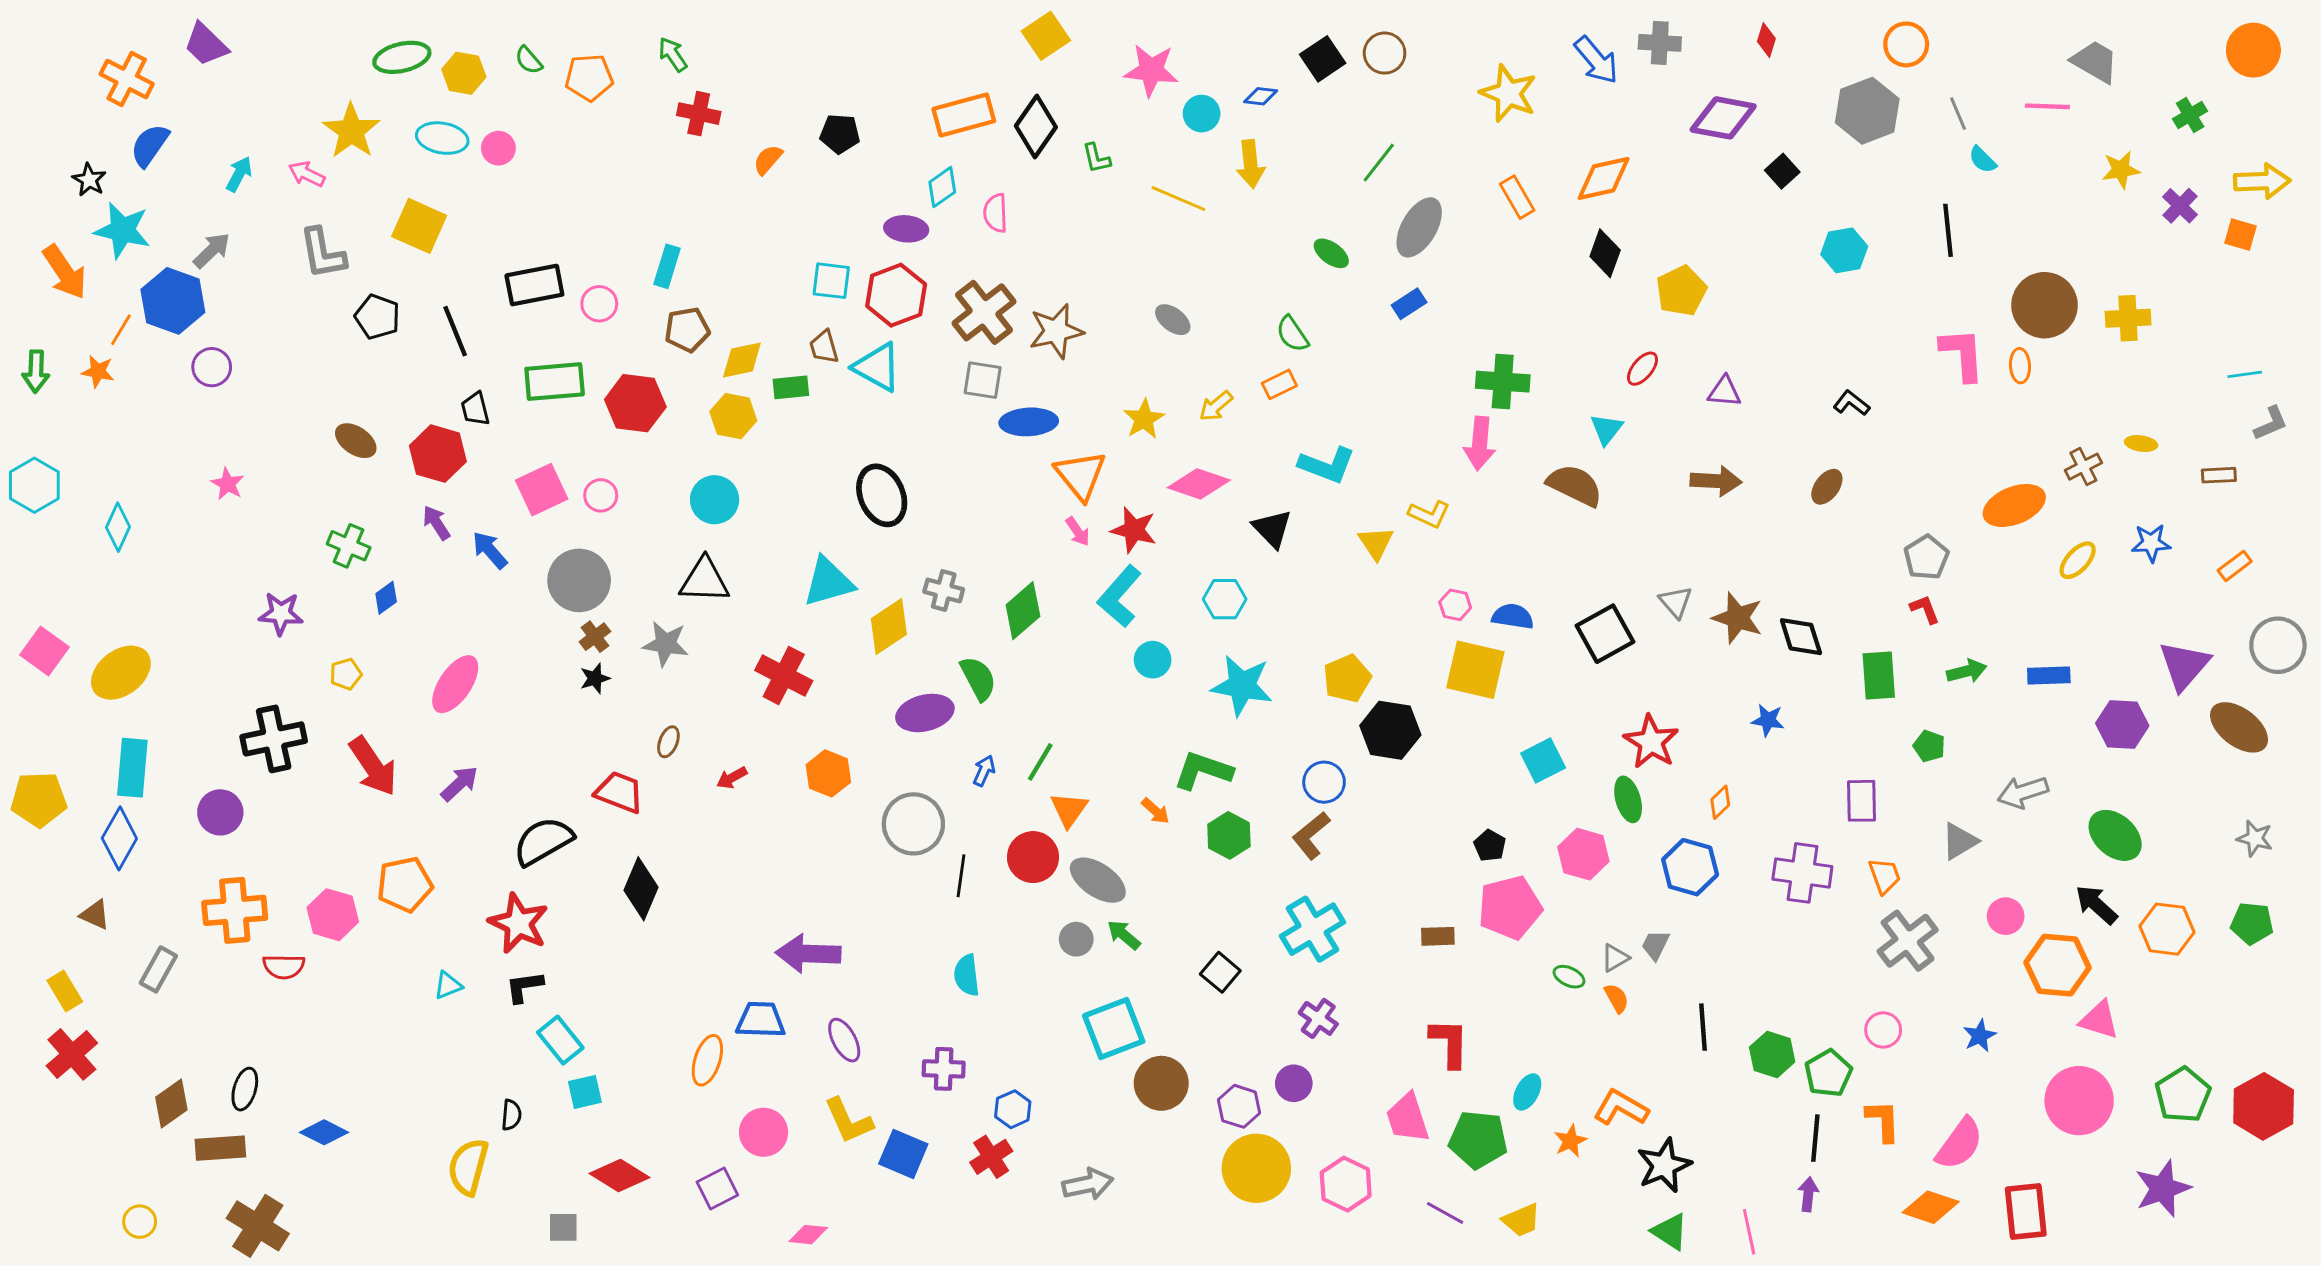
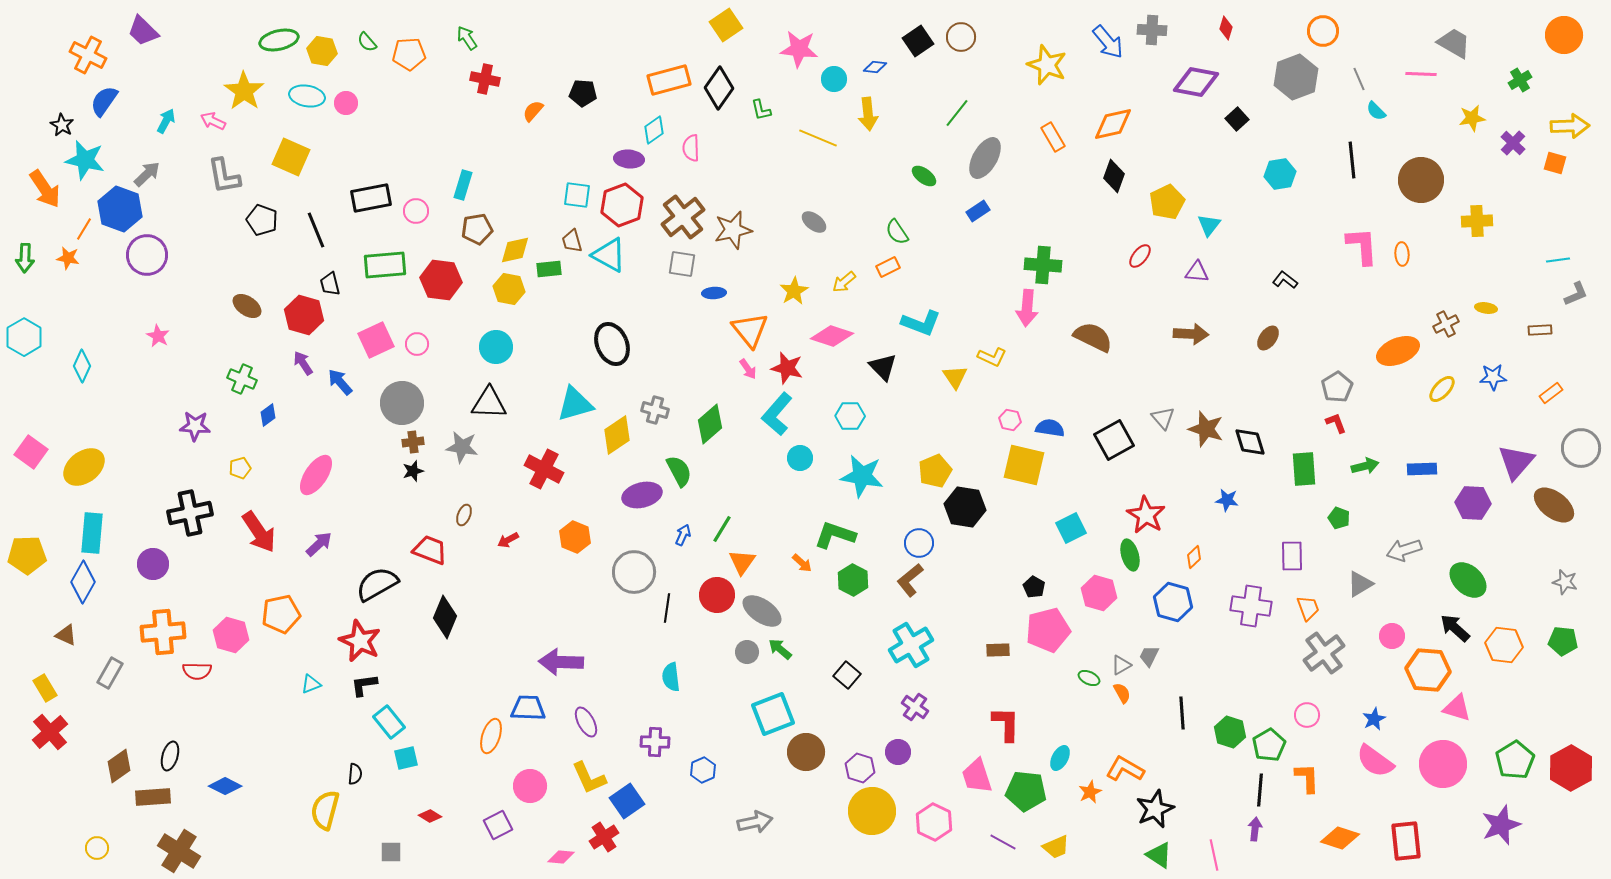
brown circle: (2044, 305) -> (1421, 180), moved
purple circle: (212, 367) -> (147, 255), size x1.5
blue ellipse: (1029, 422) -> (714, 293), size x0.6
cyan triangle: (1606, 429) -> (1209, 225), moved
brown cross: (595, 637) -> (413, 442), turned 30
pink semicircle: (1959, 1144) -> (1375, 761), moved, turned 90
blue square: (903, 1154) -> (627, 801), turned 32
red cross: (991, 1157) -> (604, 837), moved
red diamond: (619, 1175) -> (430, 816), size x0.6

